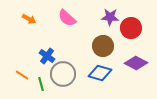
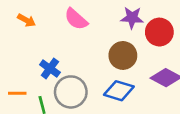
orange line: (22, 75) -> (17, 93), turned -32

